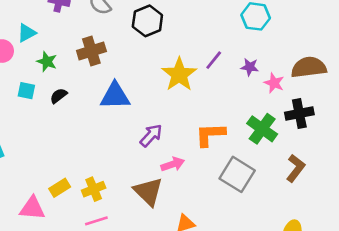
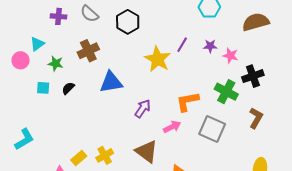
brown semicircle: (309, 67) -> (256, 22), moved
pink arrow: (173, 164) -> (172, 127), moved

